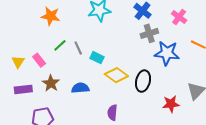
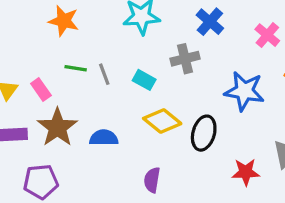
gray cross: (149, 33) -> (185, 59), moved
green line: (60, 45) -> (76, 68), turned 48
cyan rectangle: (97, 58) -> (144, 80), moved
brown star: (51, 83) -> (57, 127), size x1.4

